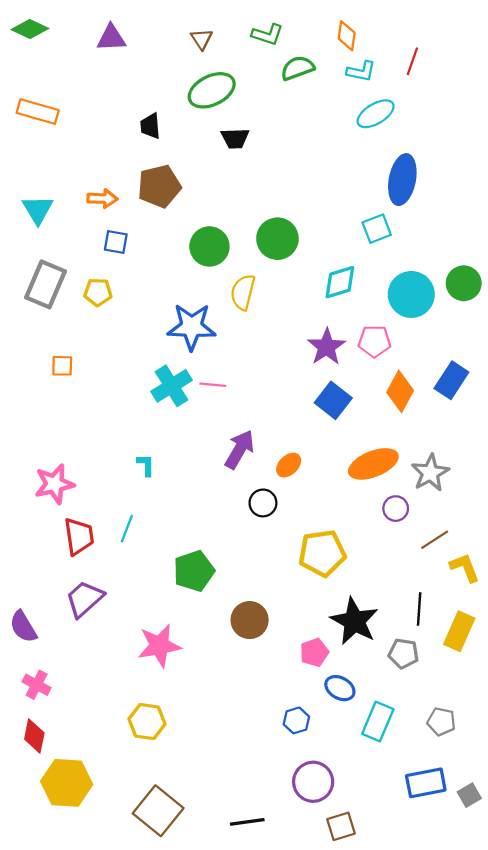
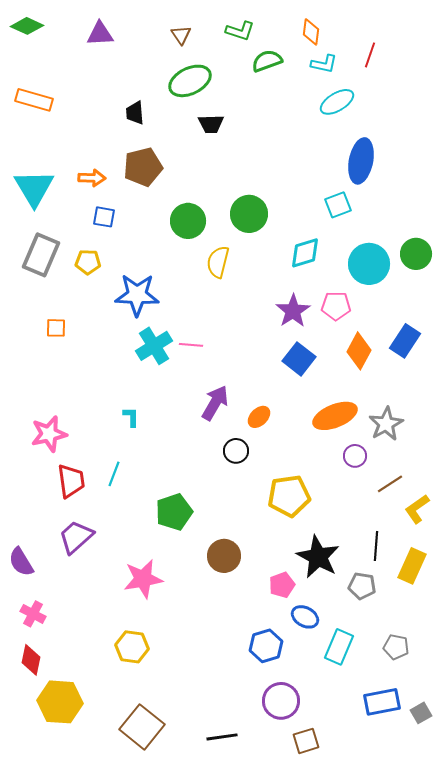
cyan triangle: (38, 210) -> (34, 188), size x1.4
blue star: (192, 327) -> (137, 295), moved
yellow L-shape: (465, 568) -> (417, 509), turned -104
blue hexagon: (296, 720) -> (266, 646), size x1.4

